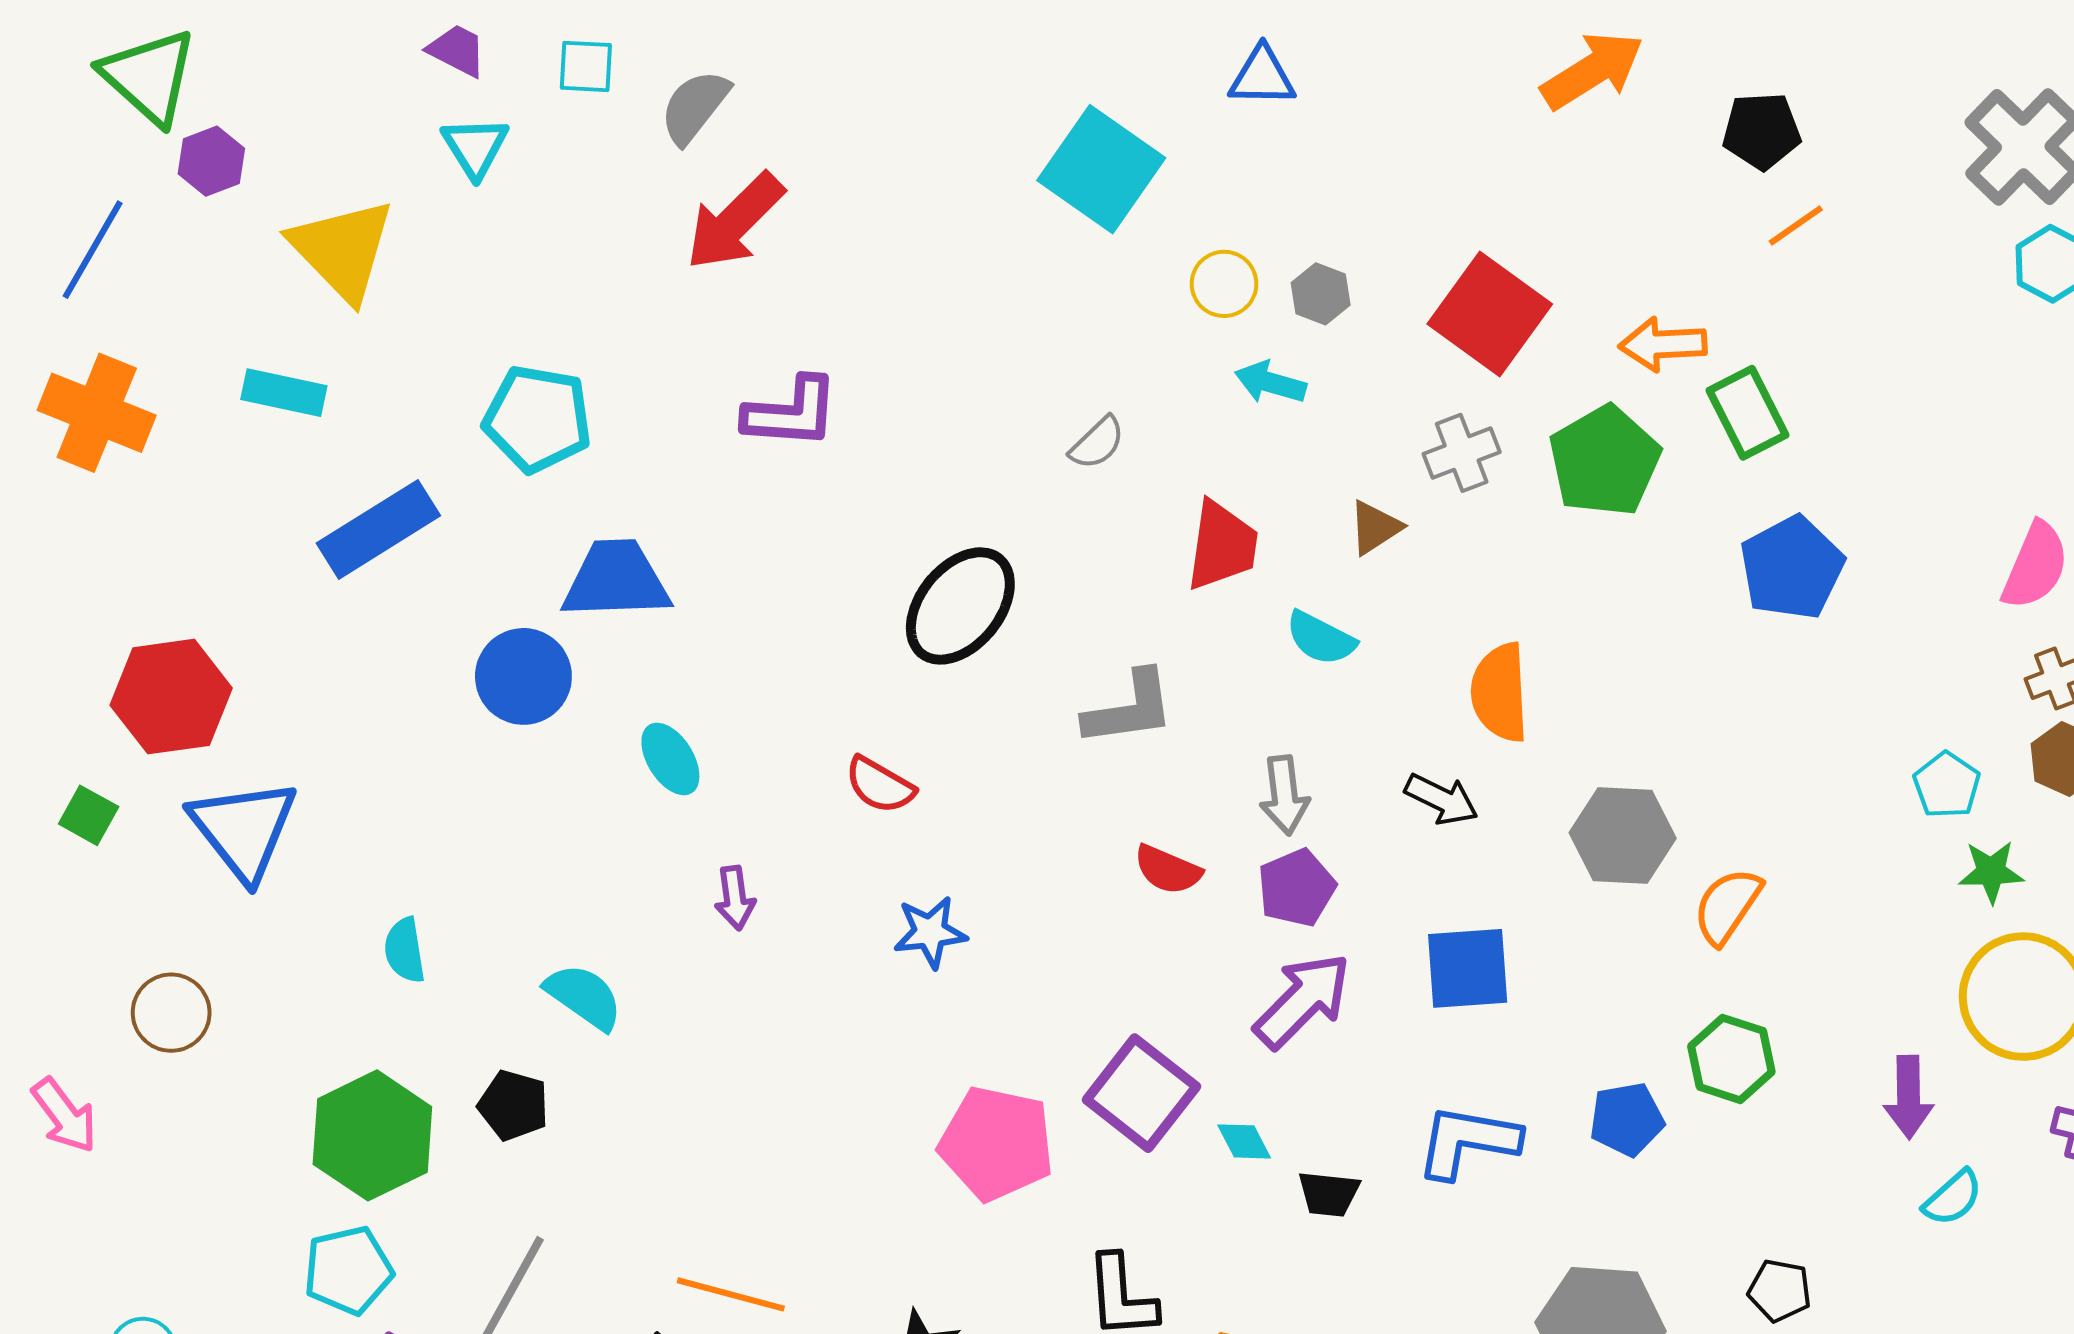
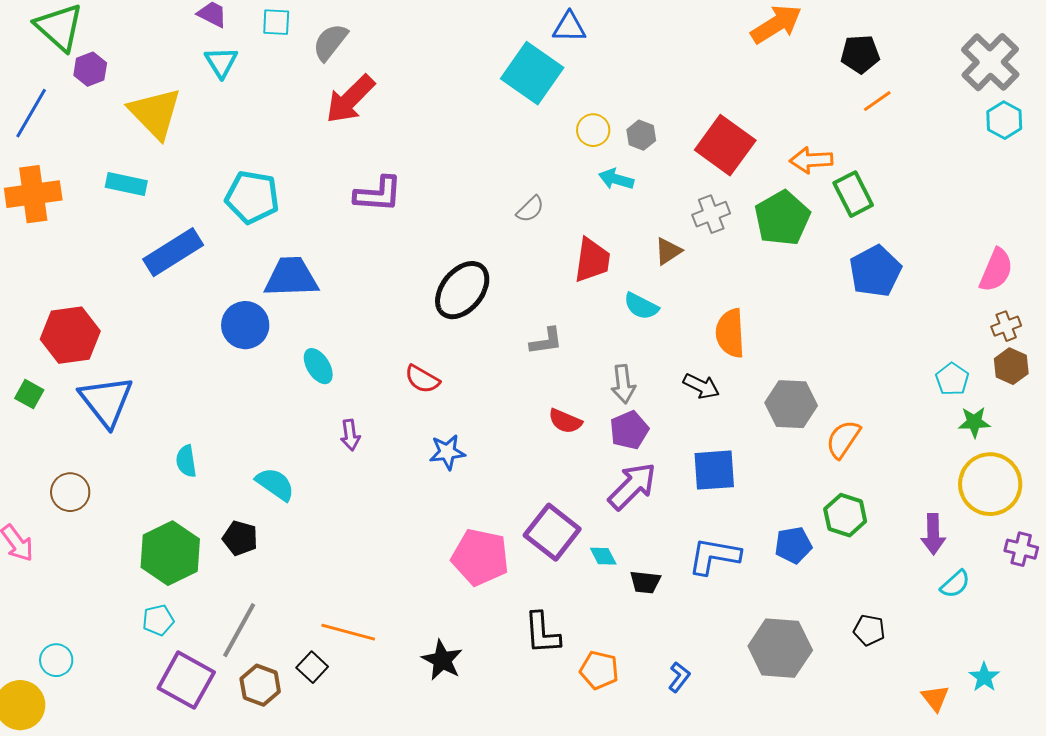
blue triangle: (1262, 77) -> (569, 27), moved
orange cross: (97, 413) -> (33, 194), turned -30
gray L-shape: (1129, 709) -> (546, 341), size x0.7
cyan pentagon: (348, 1270) -> (158, 620), size x0.7

